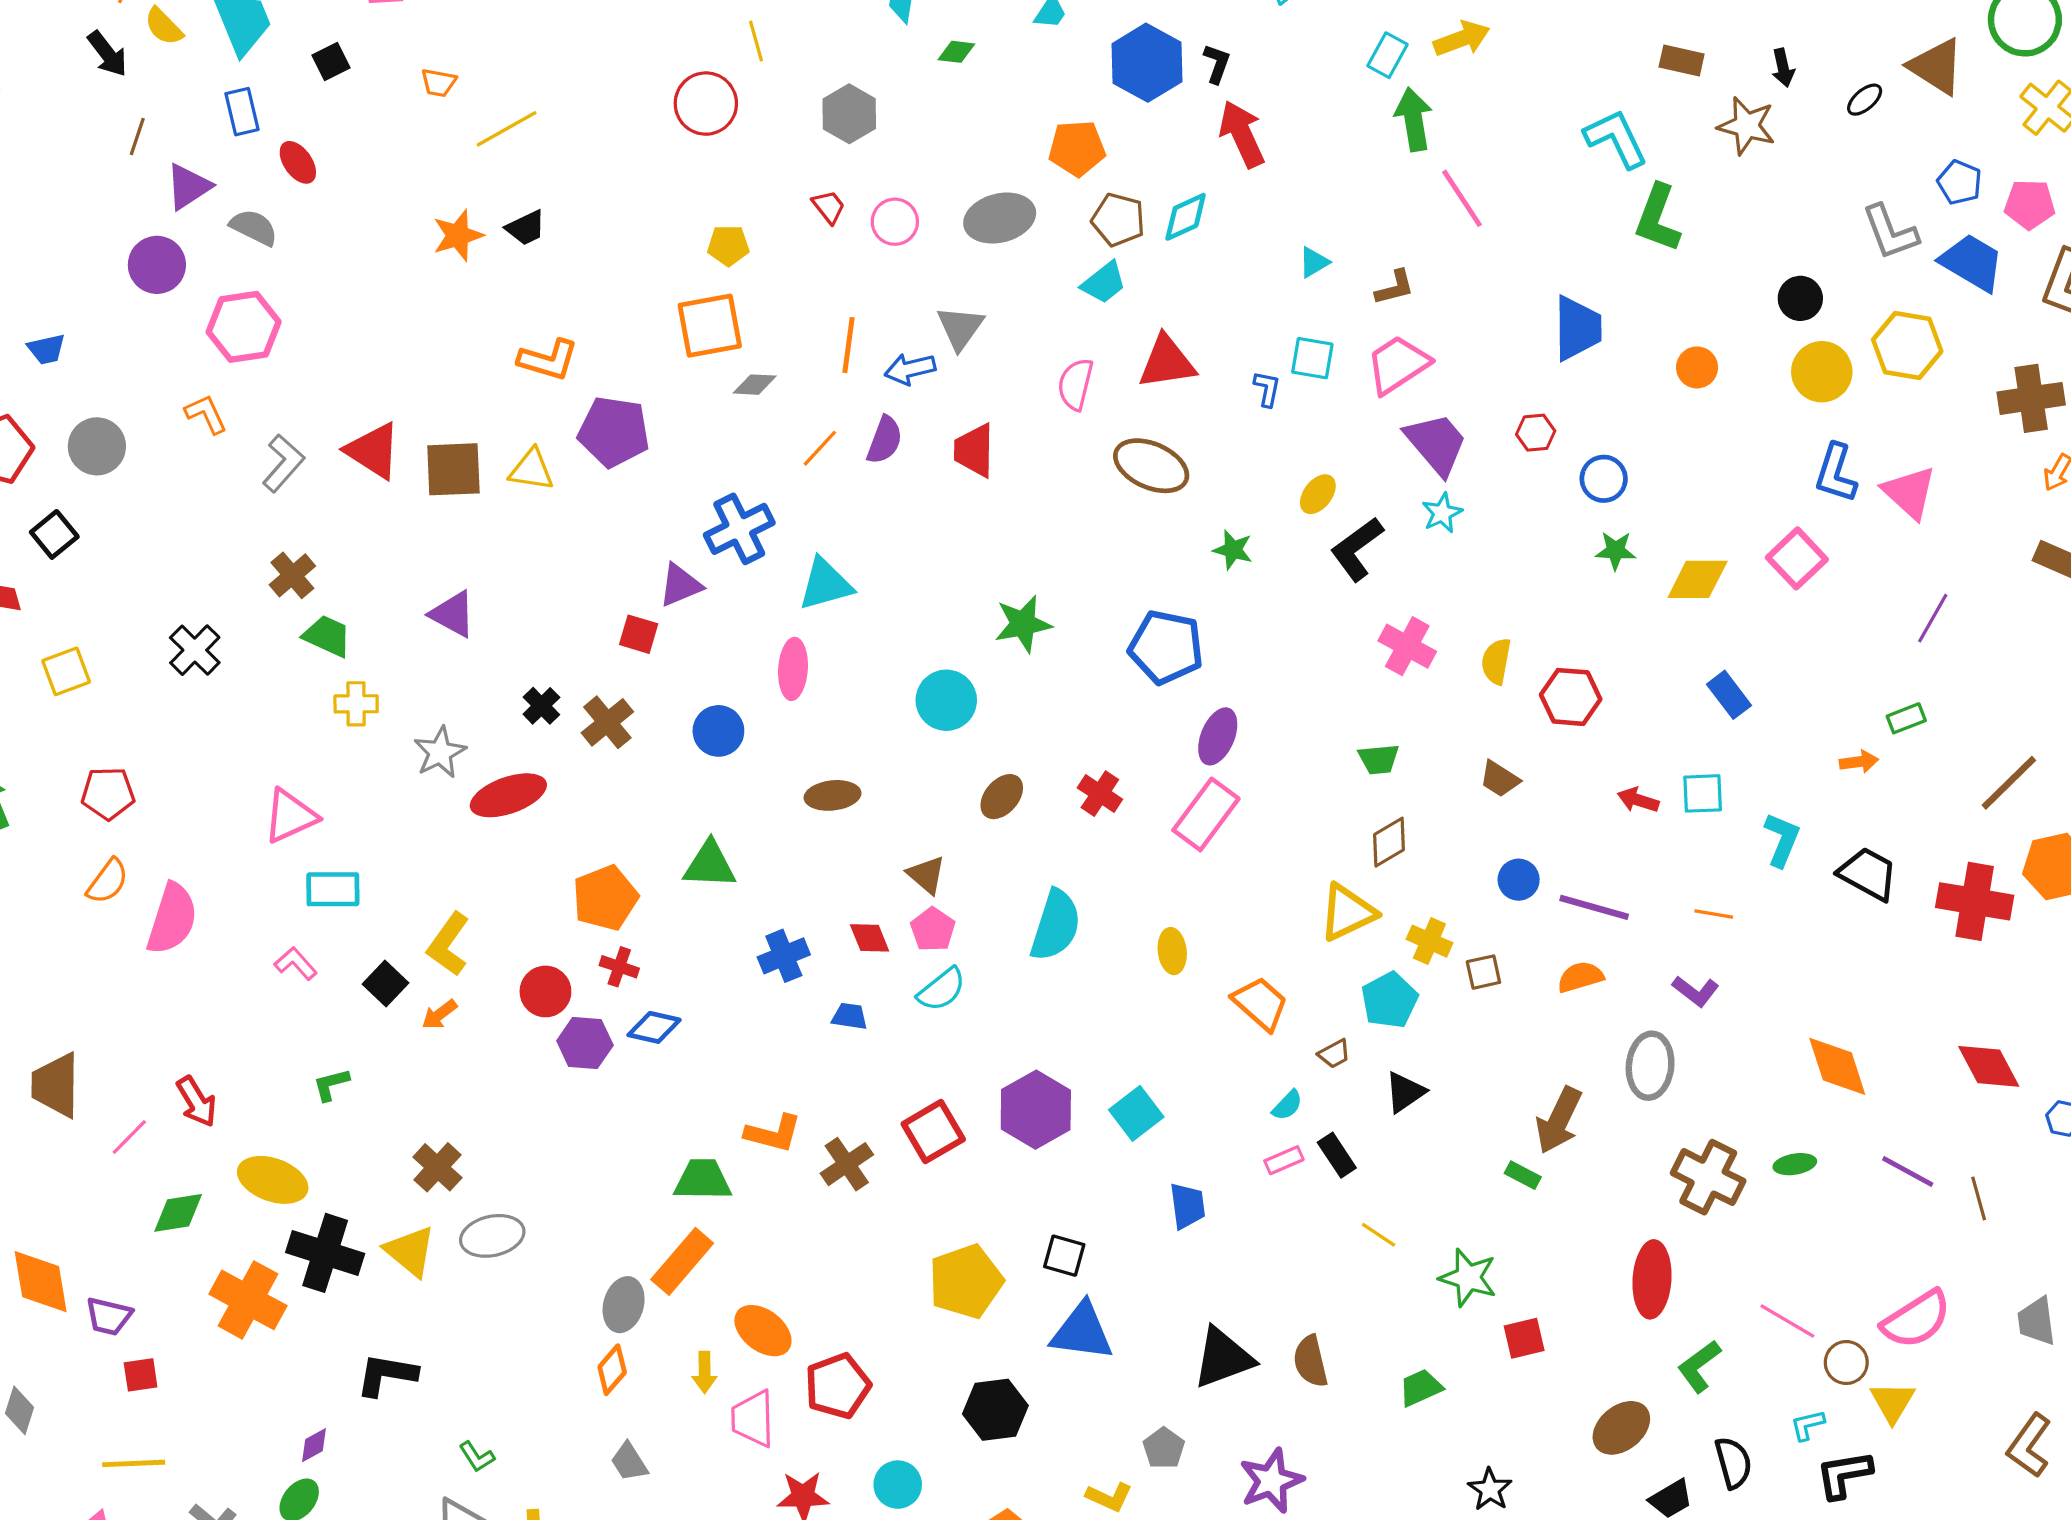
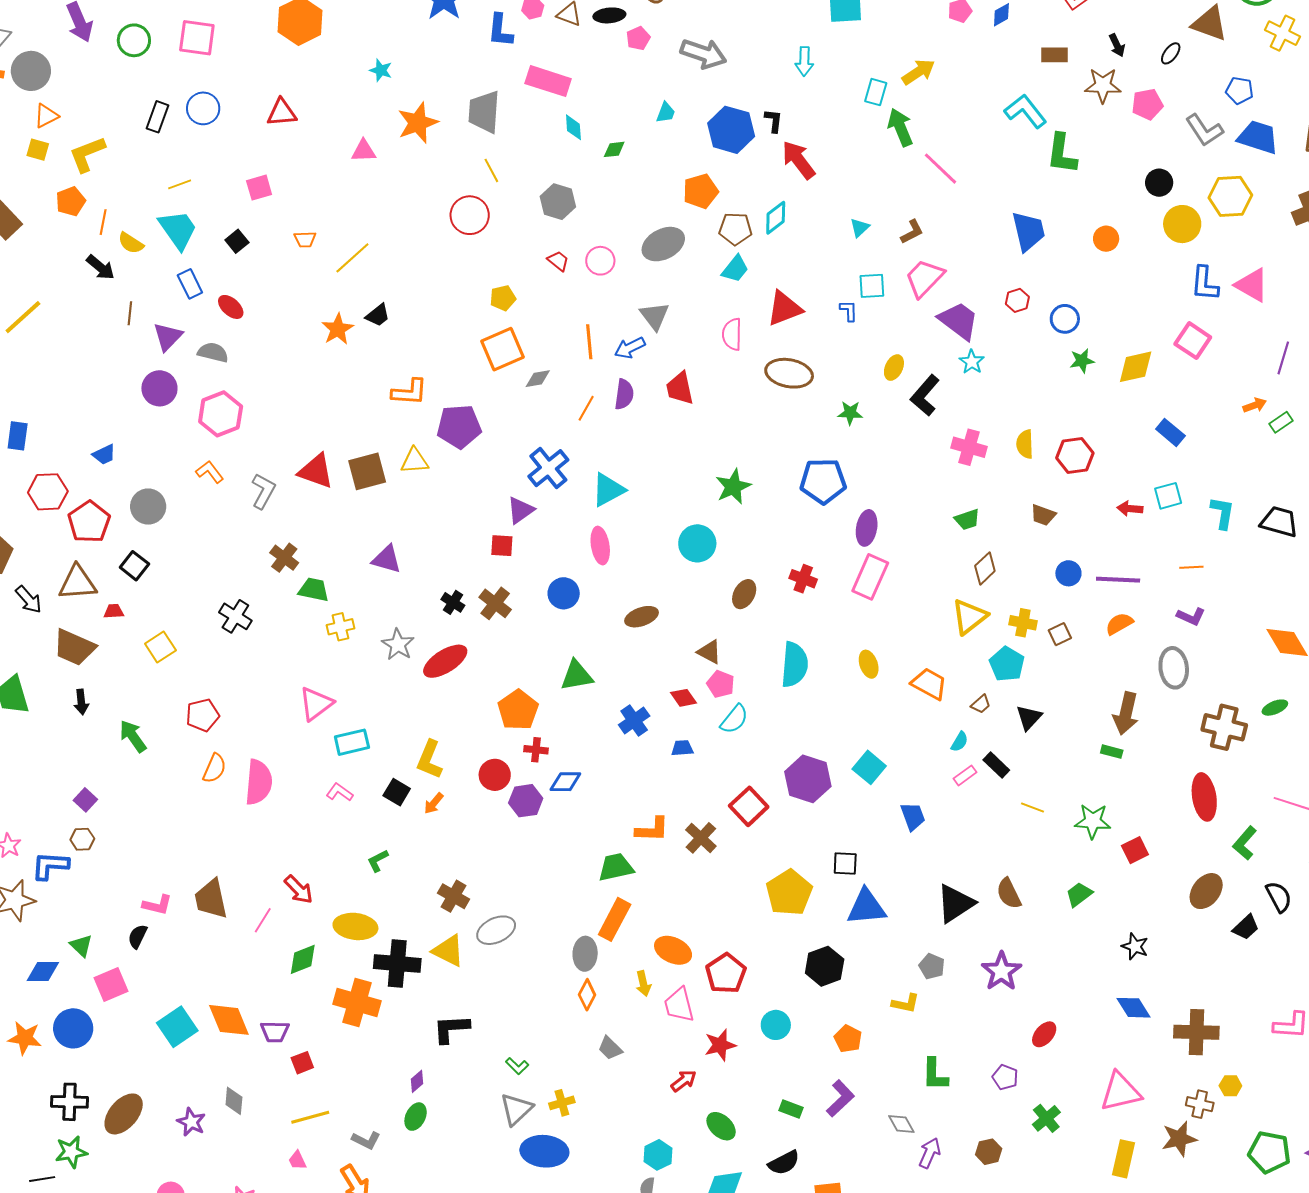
pink pentagon: (2030, 204) -> (1147, 104), moved
orange arrow: (1859, 762) -> (1255, 405), moved

